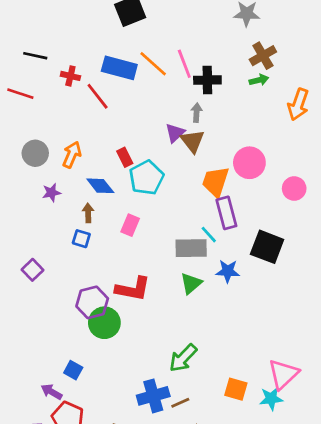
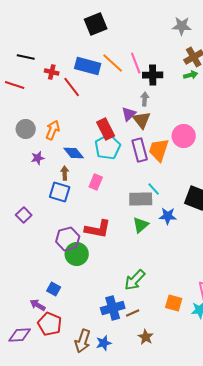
red rectangle: (125, 157) -> (106, 129), moved, size x1.5
purple rectangle: (226, 213) -> (140, 150), moved
blue square: (81, 239) -> (60, 192), size x1.5

